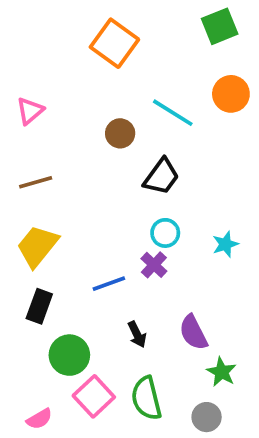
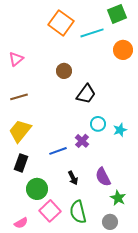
cyan line: (173, 113) -> (92, 33), moved, turned -50
cyan circle: (165, 233) -> (98, 124), moved

